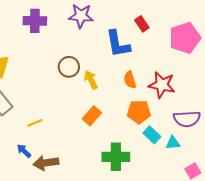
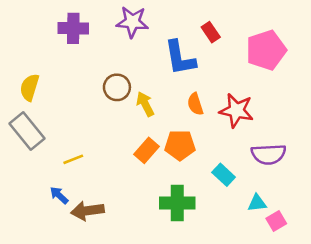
orange pentagon: (139, 112) -> (180, 145), moved
cyan triangle: (173, 143) -> (257, 203), moved

